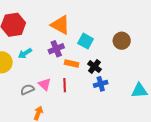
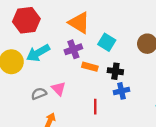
cyan arrow: (25, 53) -> (38, 53), size x1.5
black cross: (94, 67) -> (115, 71), turned -32
red line: (65, 85) -> (95, 107), moved

